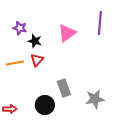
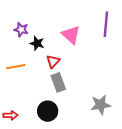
pink triangle: (67, 33) -> (71, 35), turned -42
red triangle: (37, 60) -> (53, 61), moved
gray rectangle: (64, 88) -> (58, 82), moved

